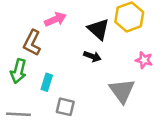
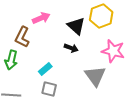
pink star: (144, 60) -> (113, 51), size x1.6
cyan rectangle: (47, 82) -> (45, 69), moved, turned 32

